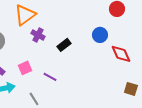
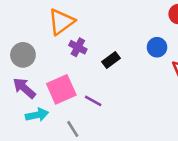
pink square: (25, 68) -> (61, 89), size x1.6

